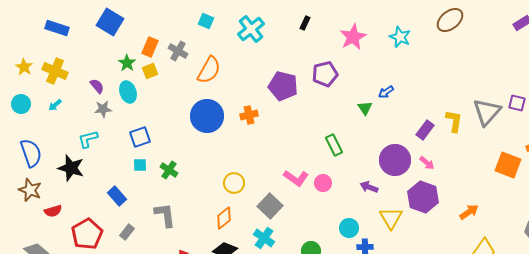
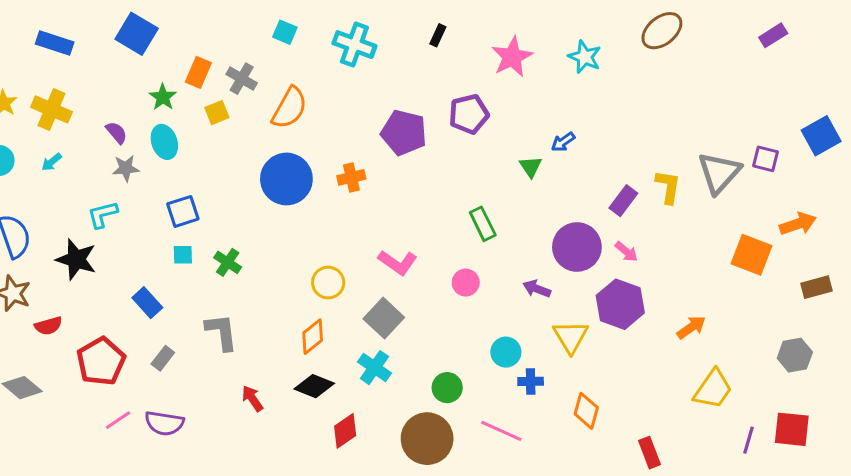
cyan cross: (251, 29) -> (354, 45), turned -32
yellow square: (150, 71) -> (217, 113), moved
pink L-shape: (296, 178) -> (398, 262), moved

